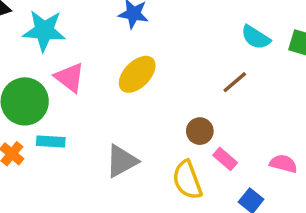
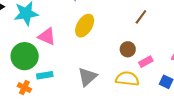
pink rectangle: (225, 159) -> (146, 62), turned -56
yellow semicircle: (187, 180) -> (127, 79), turned 130

